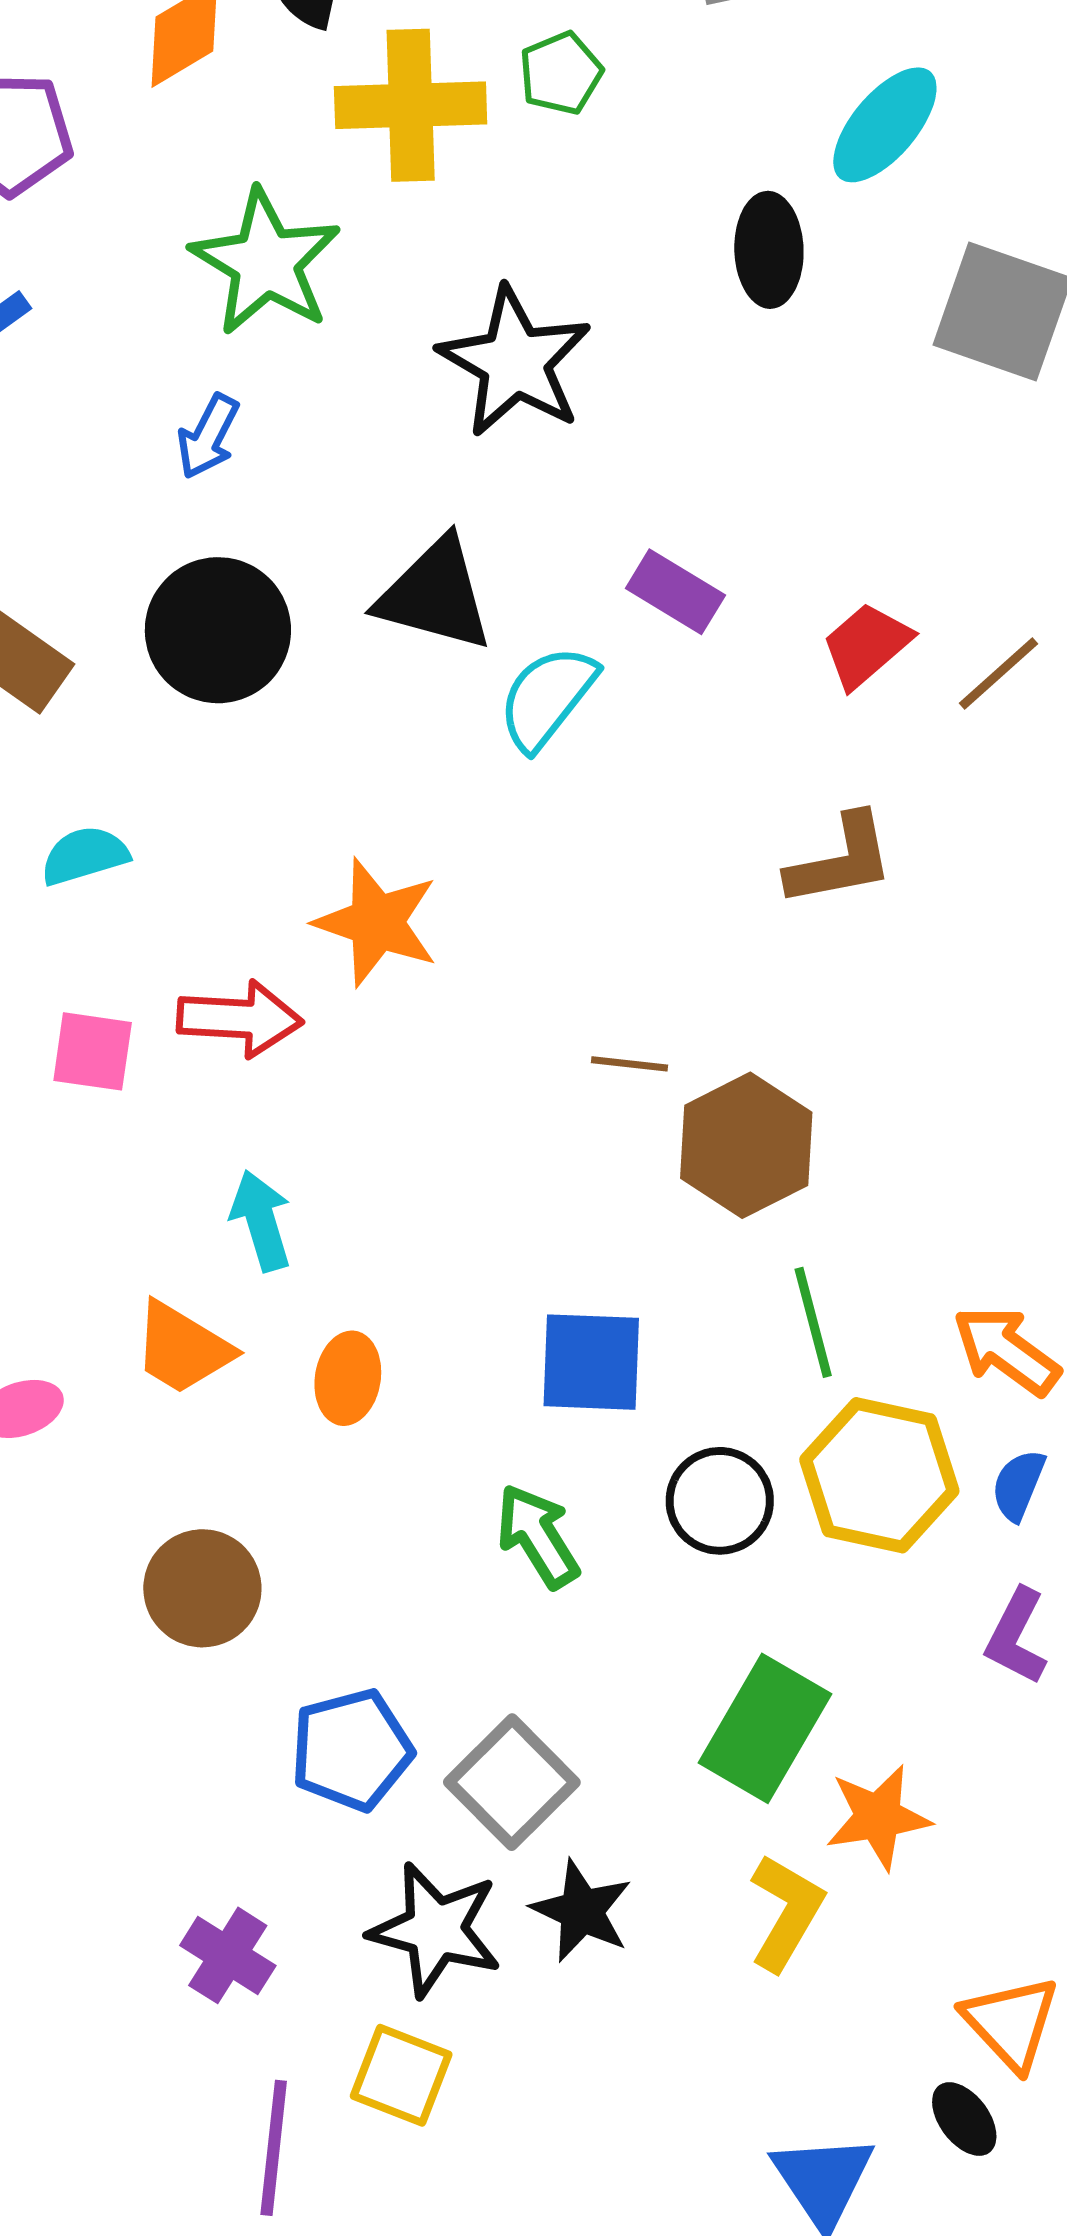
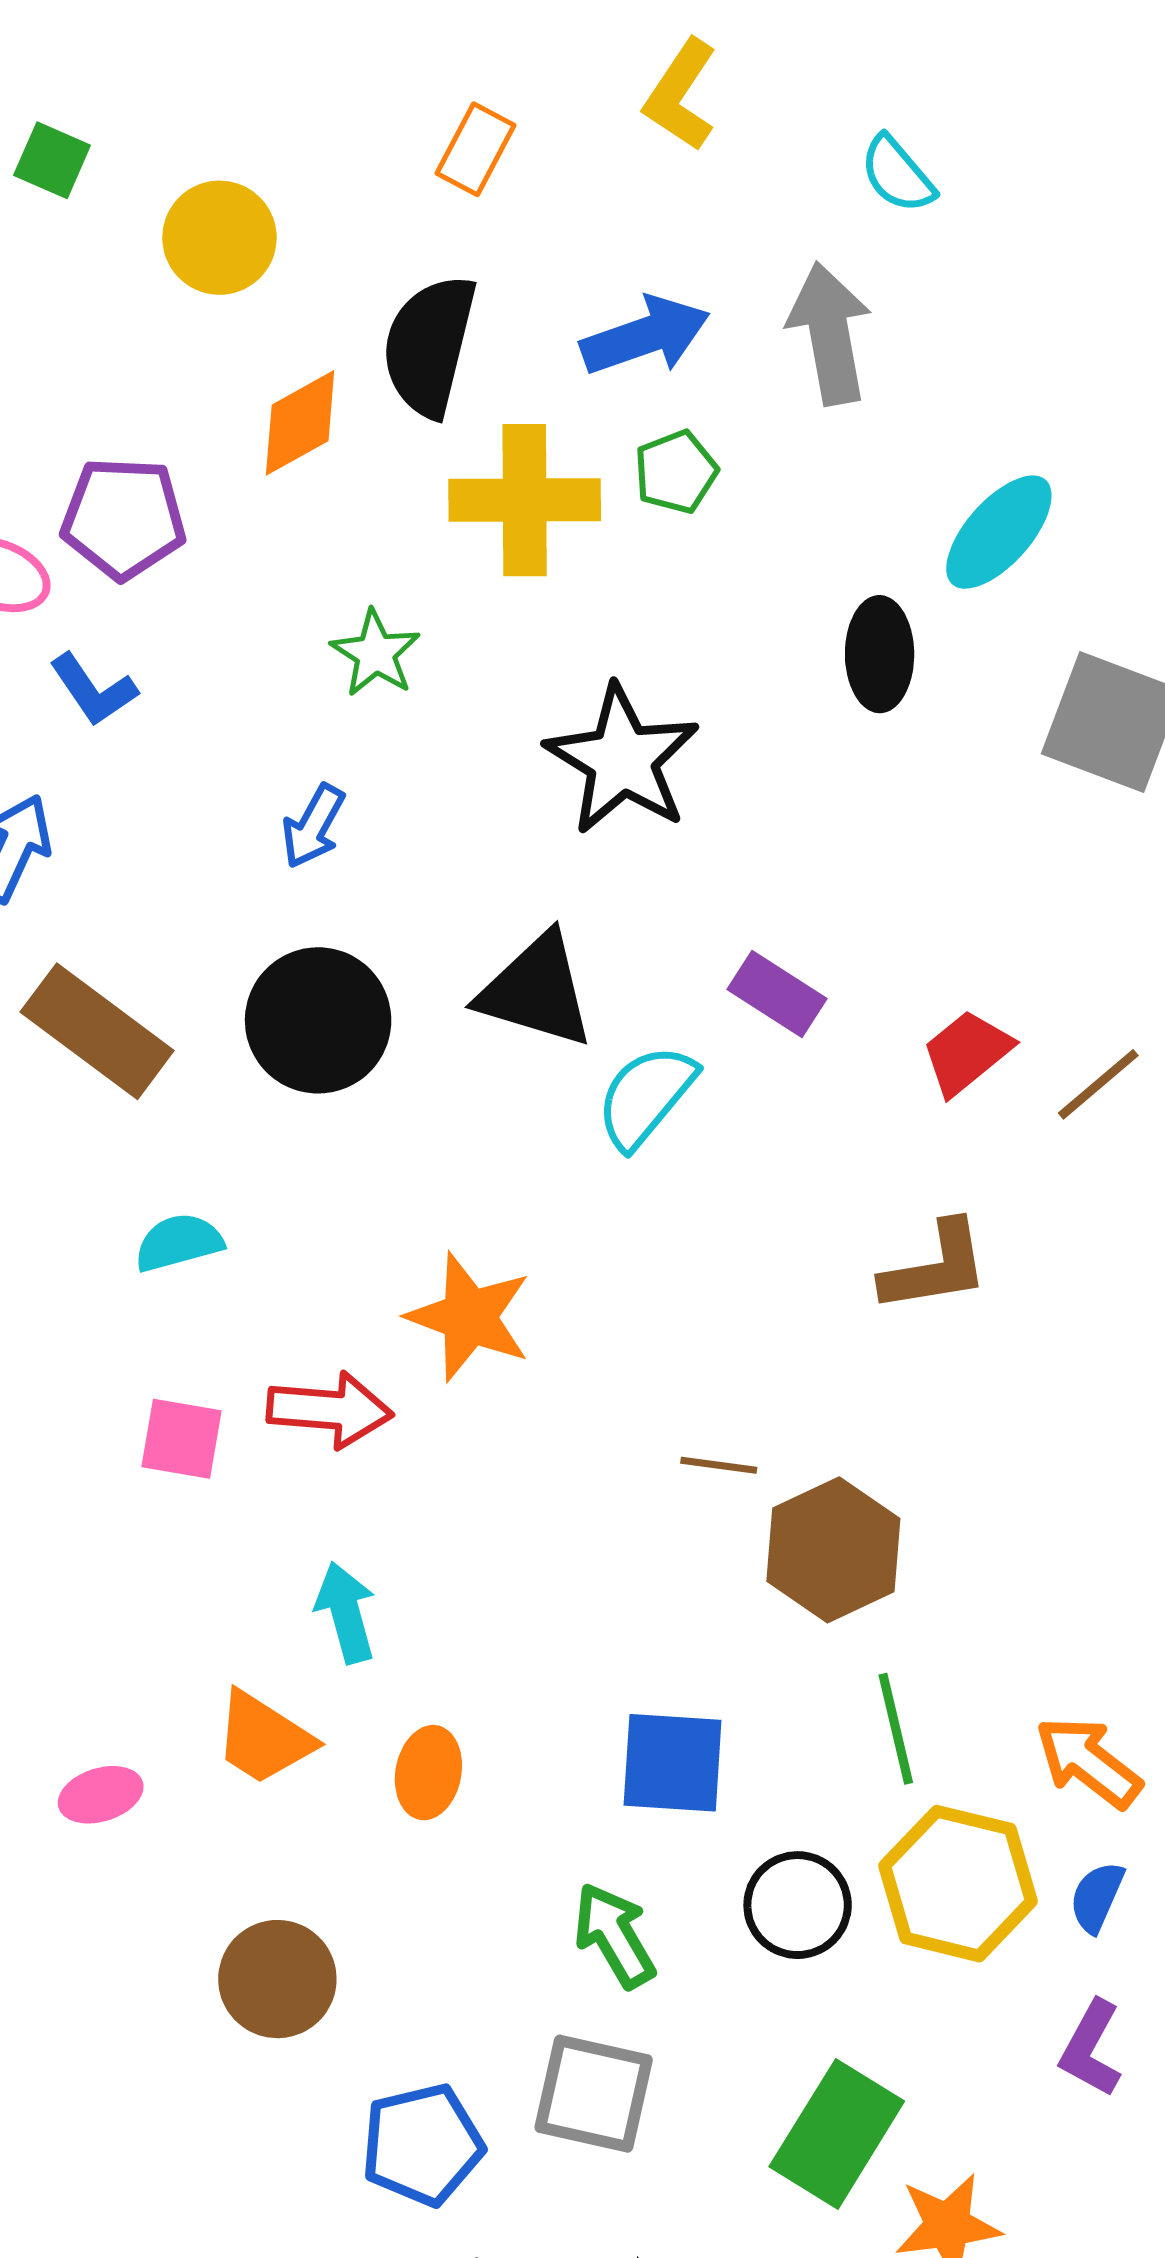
green star: (266, 262) -> (375, 653), size x0.6
gray square: (512, 1782) -> (594, 2094), moved, turned -34

